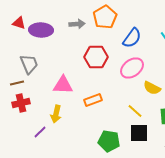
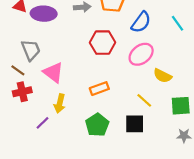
brown line: (17, 83) -> (18, 70), turned 48
pink triangle: (63, 85) -> (53, 72), moved, turned 35
black square: (139, 133) -> (135, 124), moved
green pentagon: (109, 141) -> (97, 125), moved, turned 30

